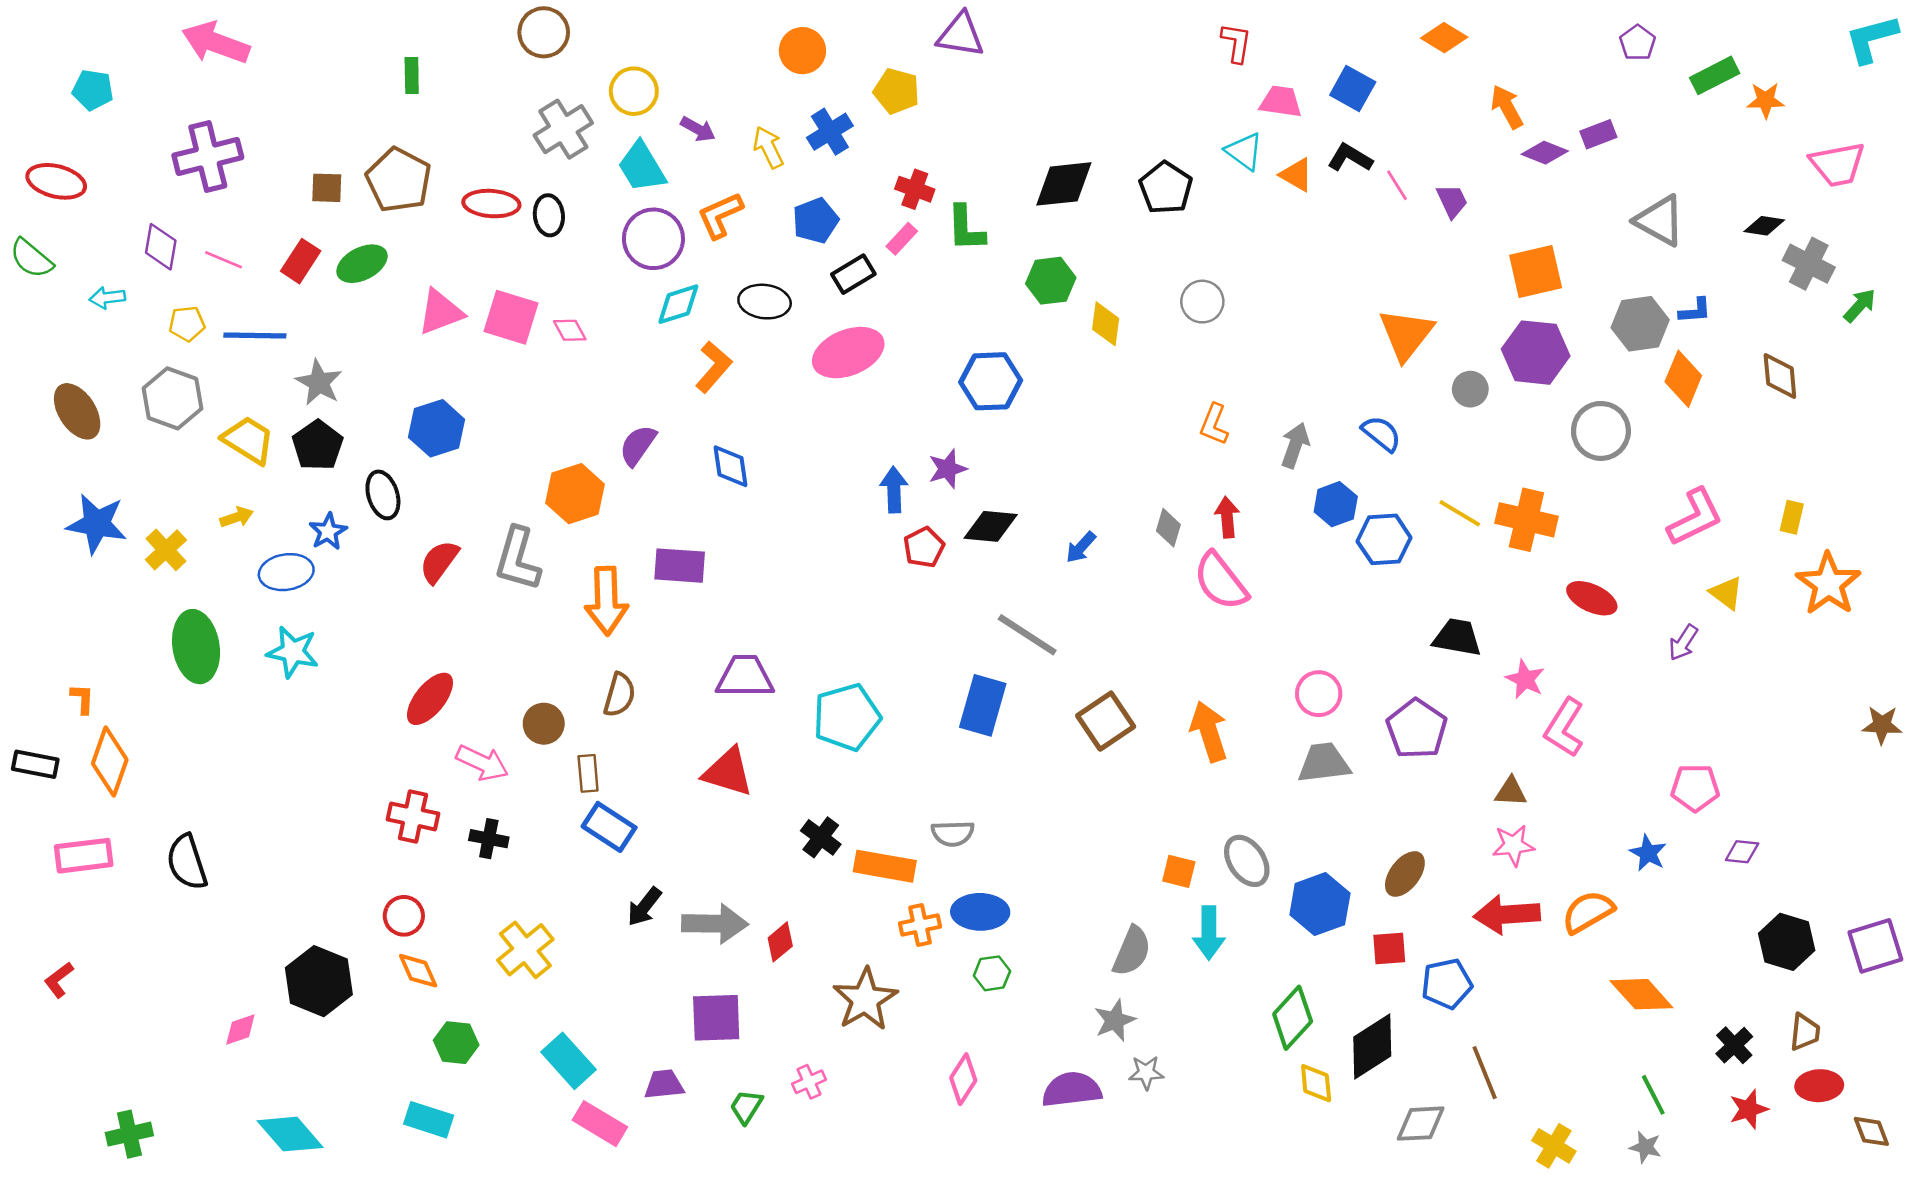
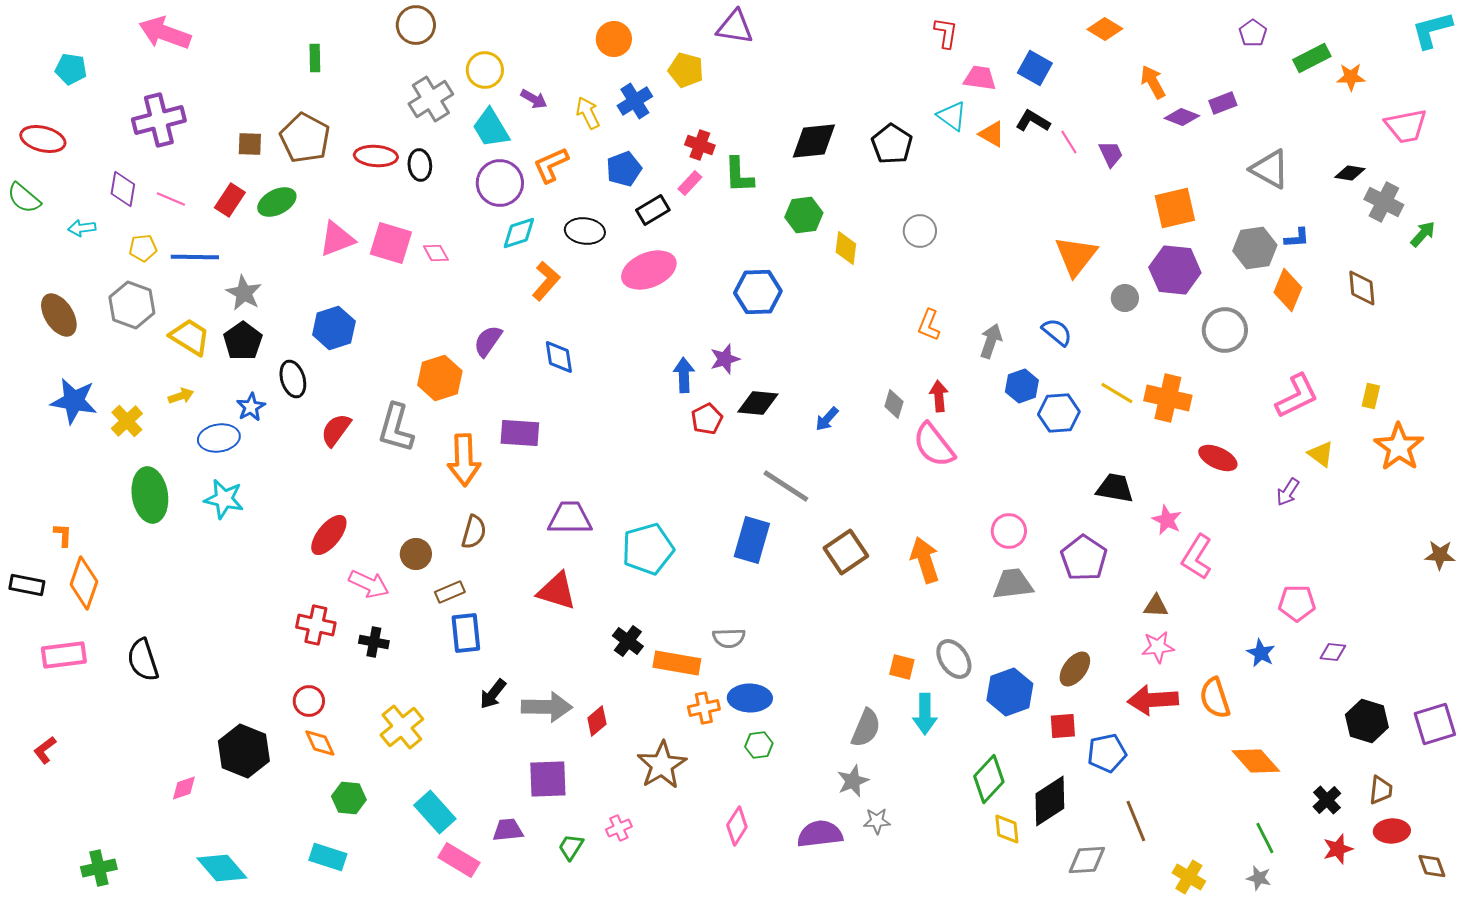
brown rectangle: (588, 773) -> (450, 592), turned 72
blue rectangle: (609, 827) -> (466, 633), turned 51
orange semicircle: (1588, 912) -> (1215, 698), turned -78

